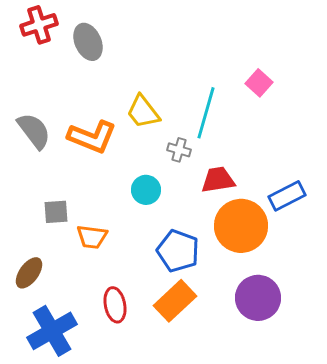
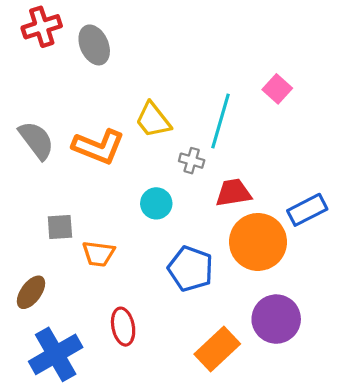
orange rectangle: (175, 301) -> (217, 349), moved

